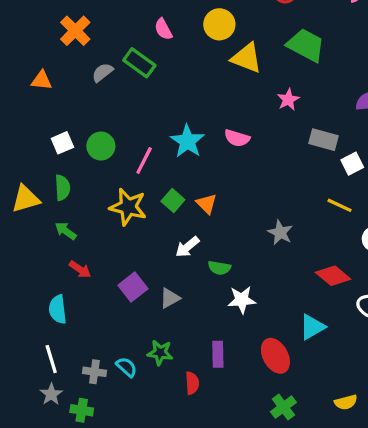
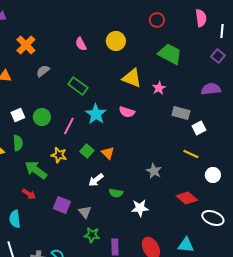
yellow triangle: (247, 58) -> (132, 78), moved
green rectangle: (139, 63) -> (78, 86), moved
yellow star: (128, 207) -> (59, 155), size x0.7
green arrow: (66, 231) -> (36, 170), moved, size x1.6
purple square: (133, 287) -> (62, 205), turned -30
gray triangle: (170, 298) -> (85, 212), turned -40
white star: (242, 300) -> (140, 208), moved
cyan triangle: (312, 327) -> (186, 245), moved, turned 36
green star: (160, 353) -> (92, 235), moved

